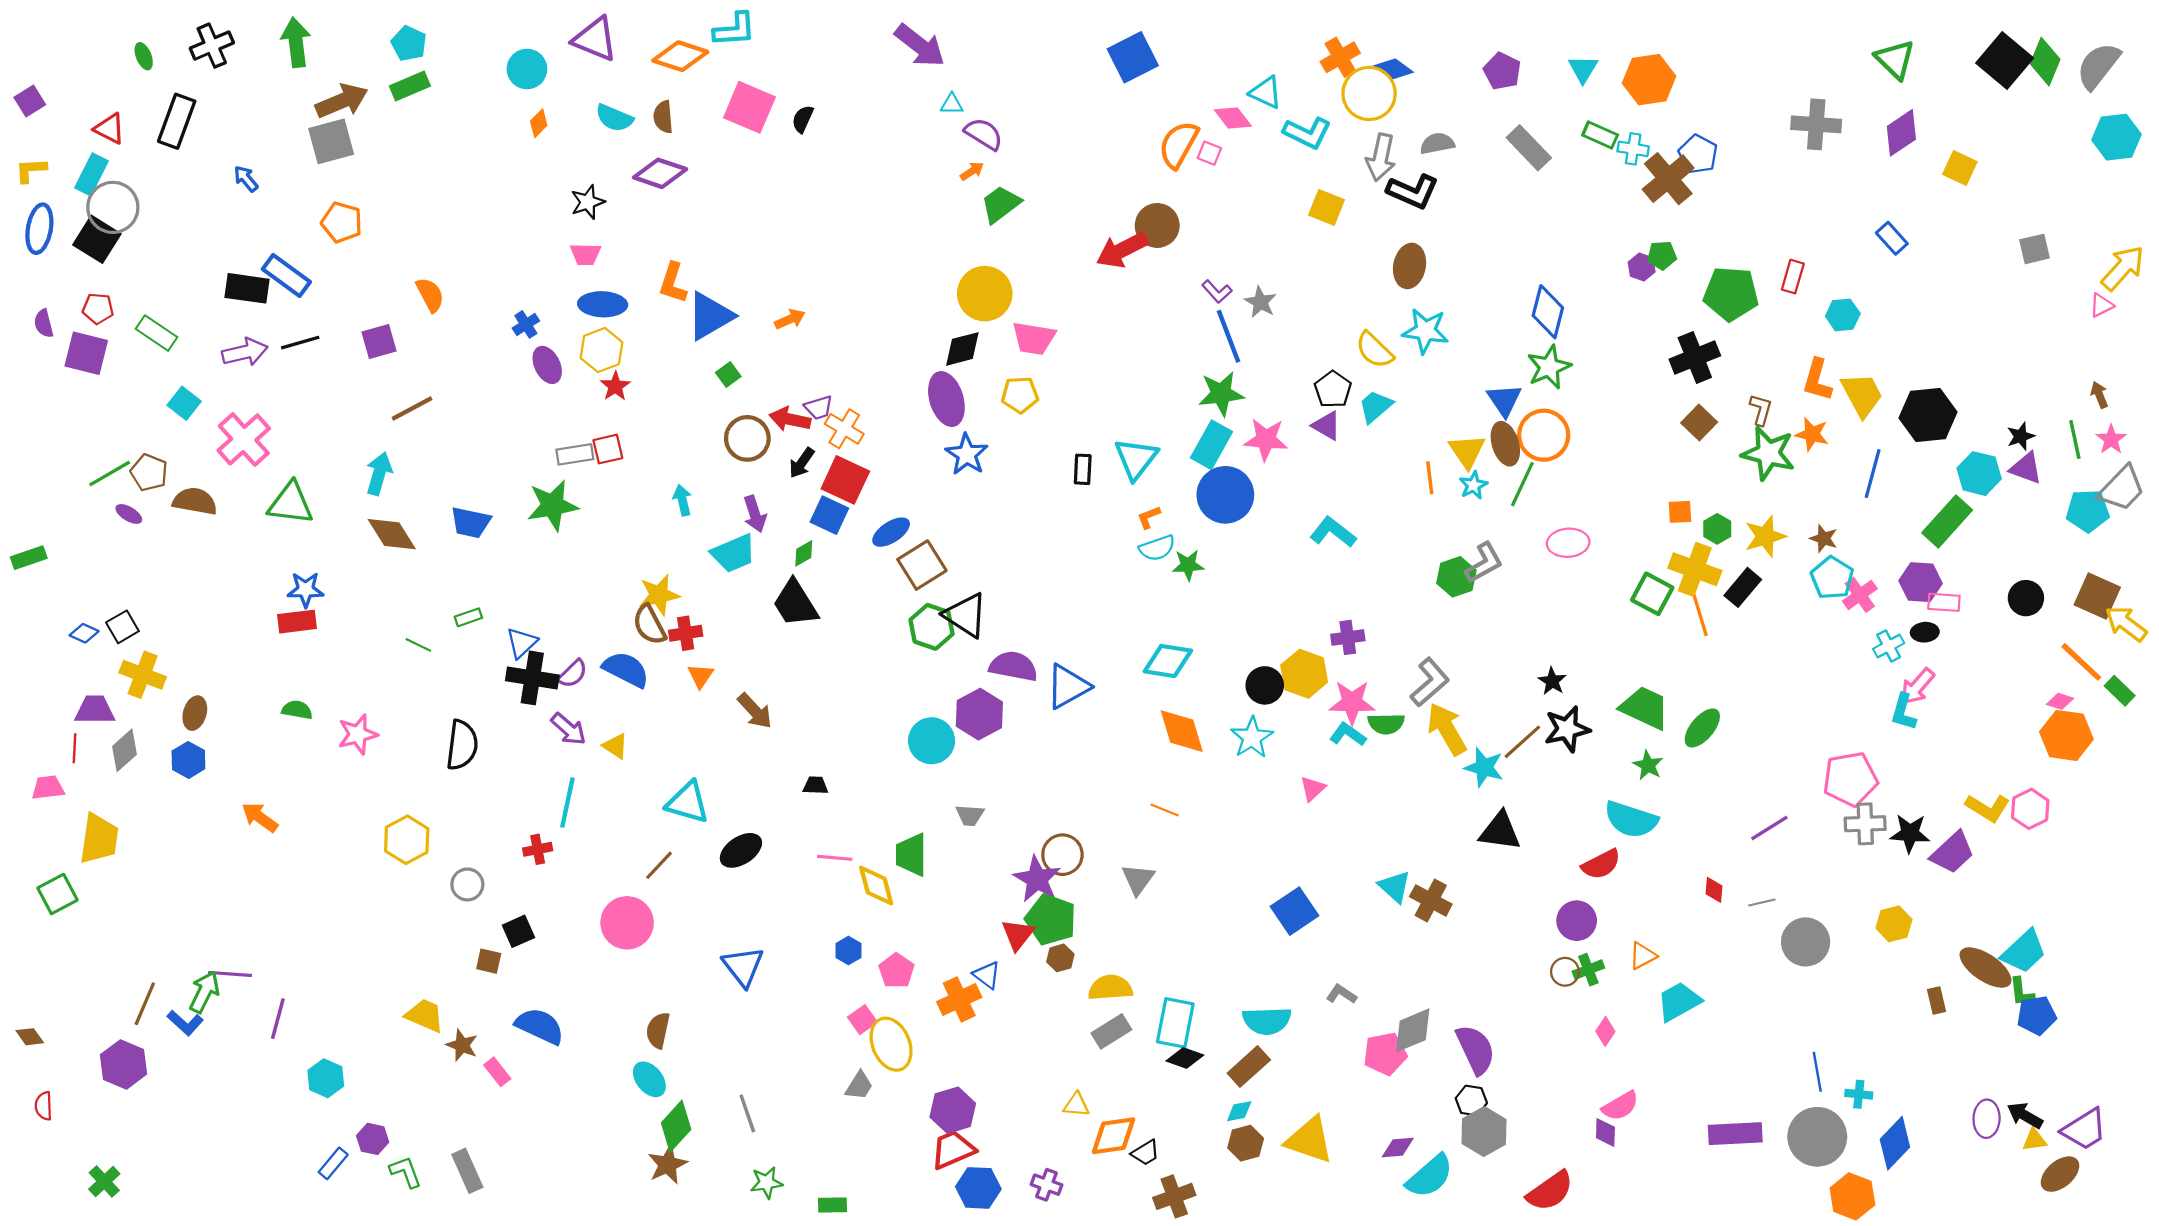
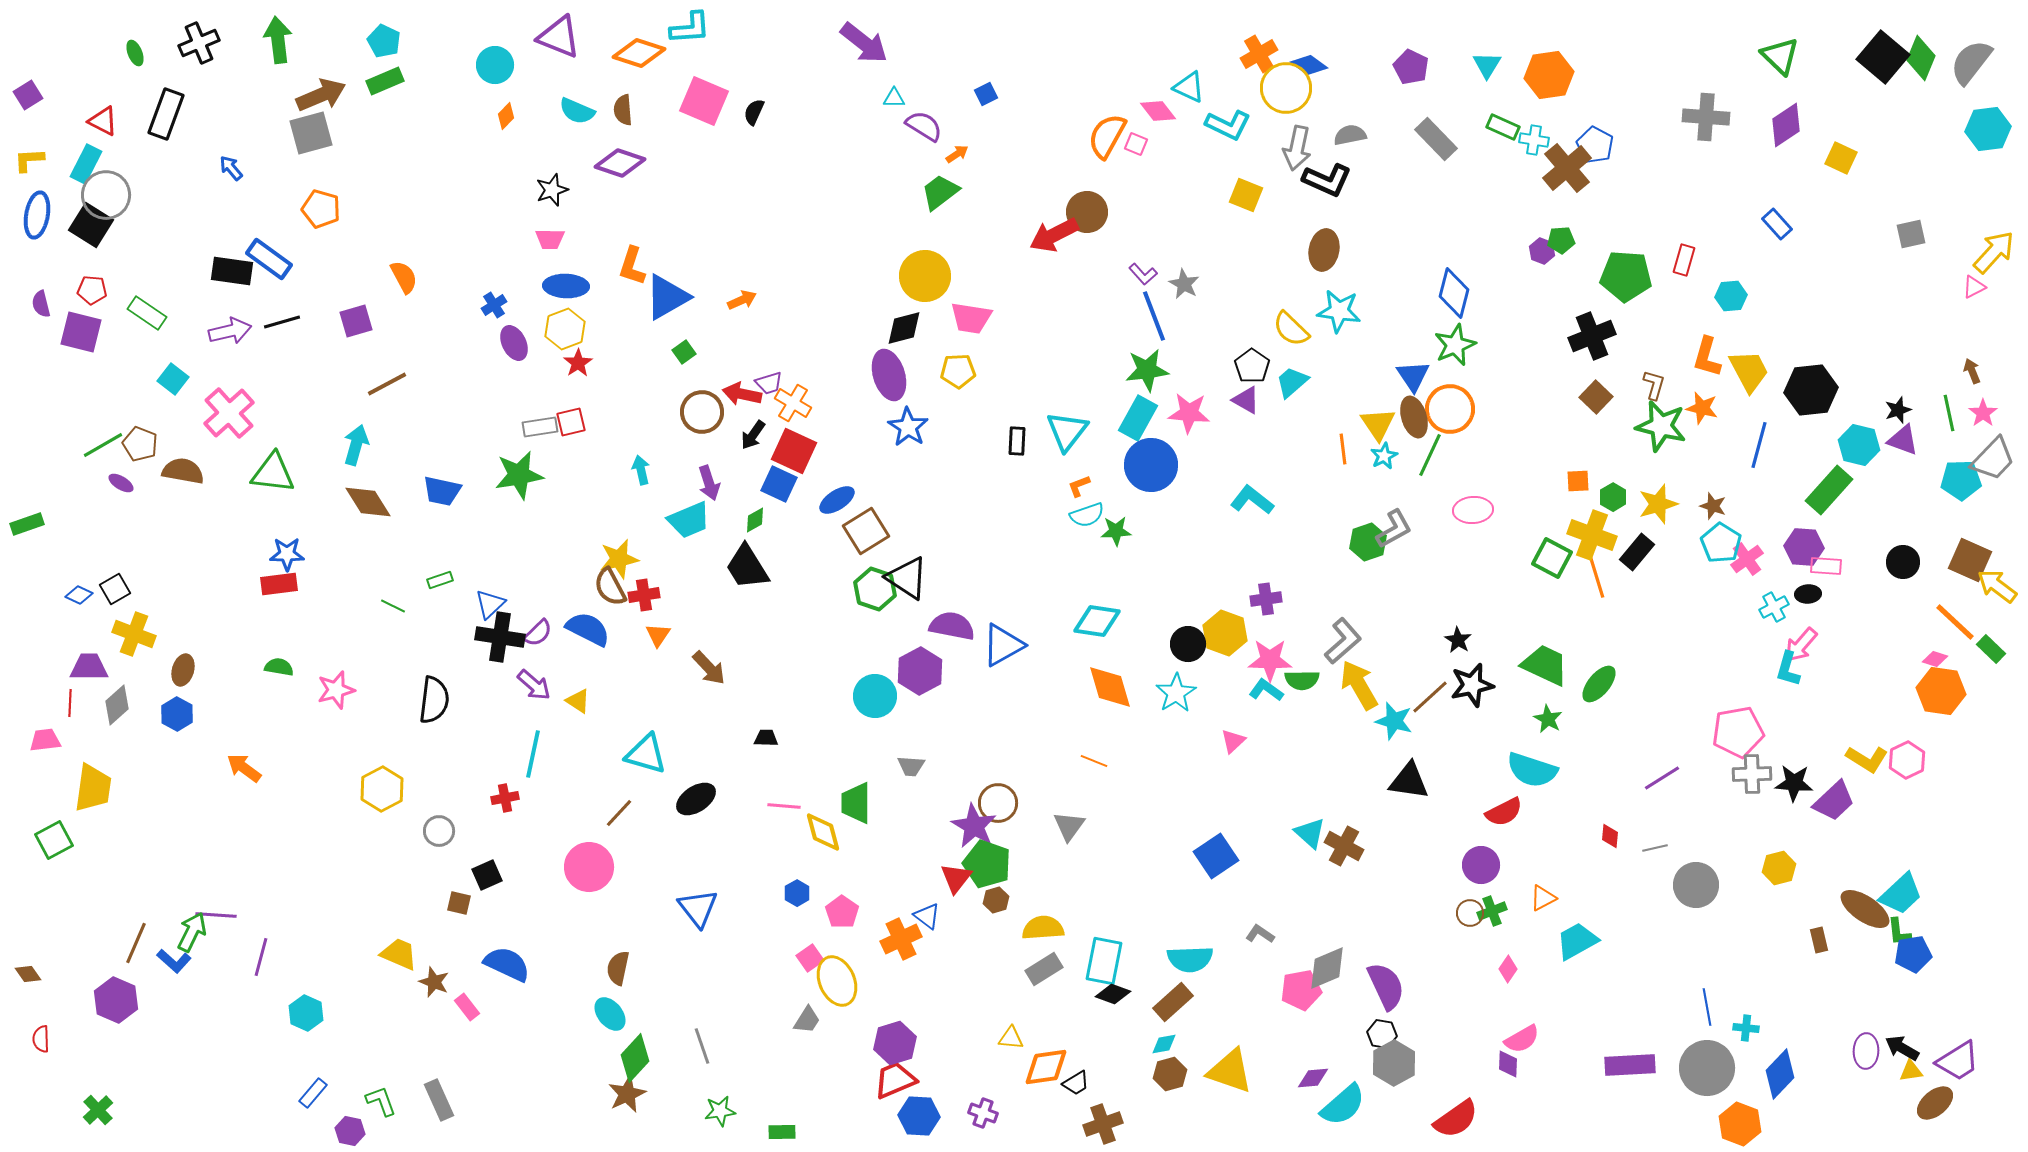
blue square: (1133, 57) -> (986, 94), moved, size x0.5
orange arrow: (972, 171) -> (957, 154), moved
purple hexagon: (373, 1139) -> (350, 1131), moved

